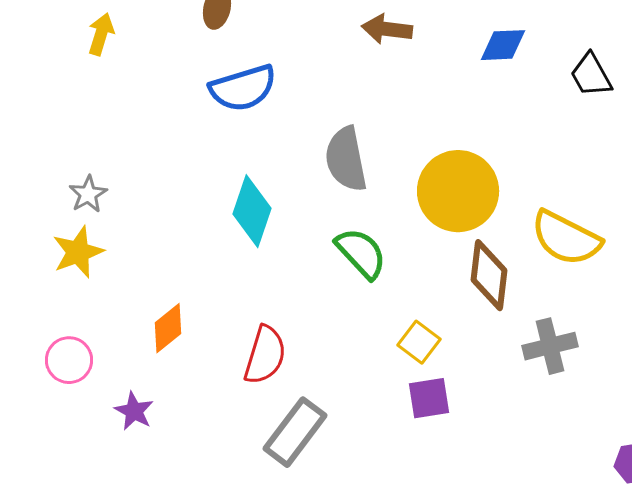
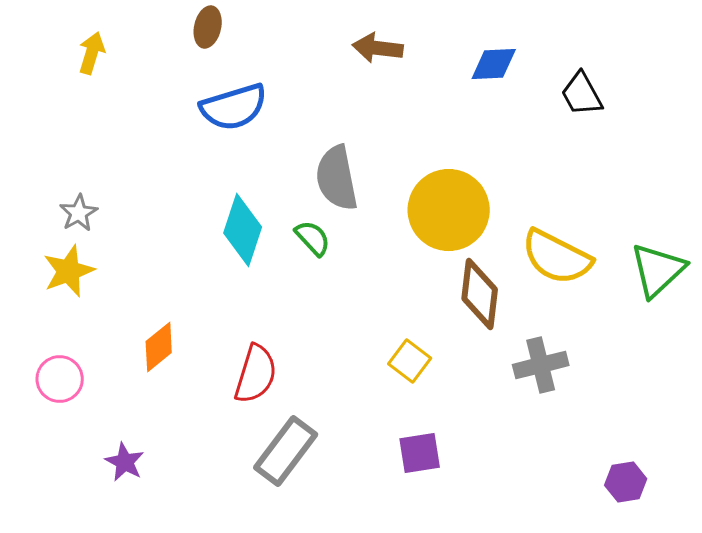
green semicircle: (361, 253) -> (313, 238), moved, size x0.7
purple square: (429, 398) -> (420, 453), moved
purple star: (134, 411) -> (125, 462), moved

